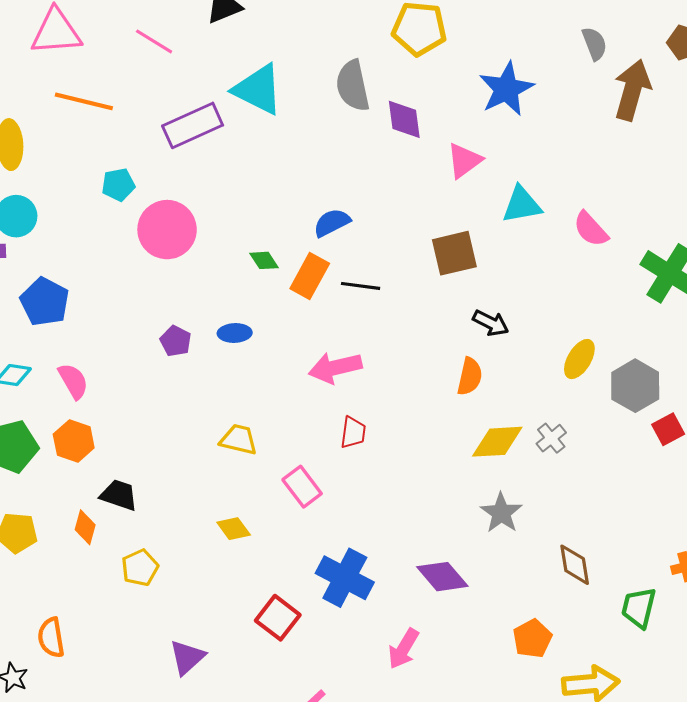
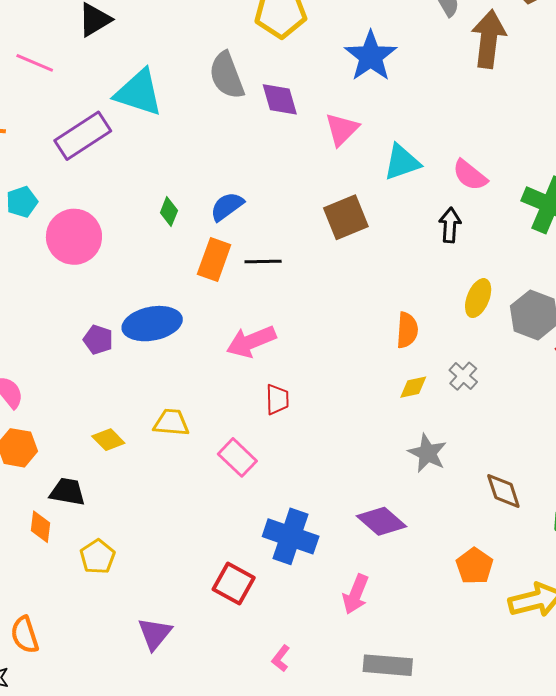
green diamond: (264, 260) -> (169, 212), moved, turned 64
black arrow: (491, 323) -> (450, 225), moved, turned -104
blue ellipse: (235, 333) -> (152, 324), size x1.8
orange semicircle: (470, 376) -> (407, 330), moved
yellow diamond: (497, 442) -> (413, 387), size x0.6
yellow diamond: (234, 529) -> (108, 440), moved

